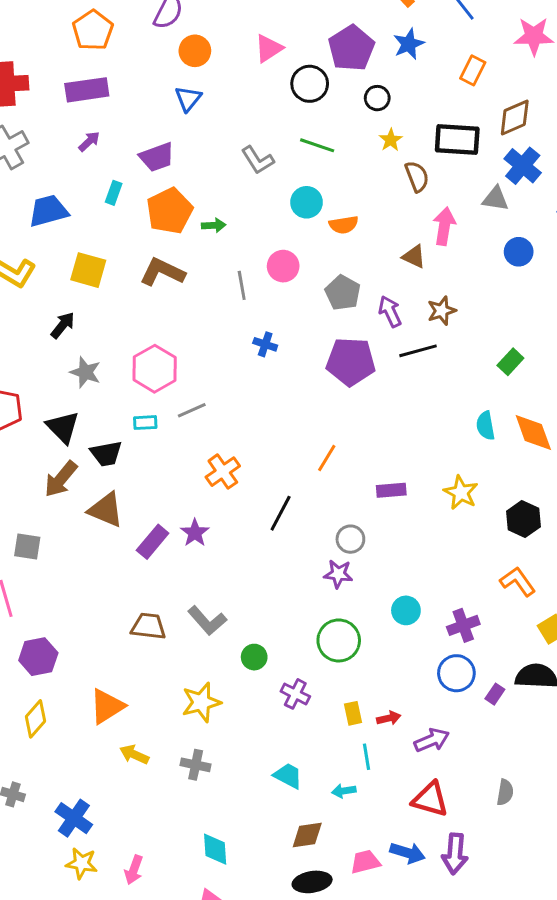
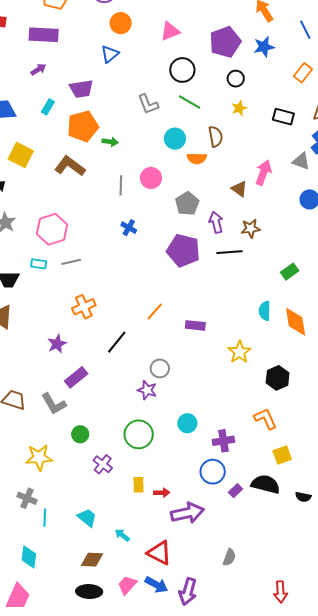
black circle: (310, 84) -> (182, 70), moved
black rectangle: (457, 139) -> (283, 117), size x0.7
brown semicircle: (417, 176) -> (216, 137), moved
purple rectangle: (391, 490) -> (195, 325), moved
purple rectangle: (153, 542) -> (76, 377), moved
purple arrow: (432, 740) -> (187, 513), size x1.4
cyan line: (366, 757) -> (45, 518), moved
cyan arrow: (344, 791) -> (122, 535), turned 35
red triangle: (430, 799) -> (159, 553), moved
pink trapezoid: (365, 862) -> (127, 585), turned -45

